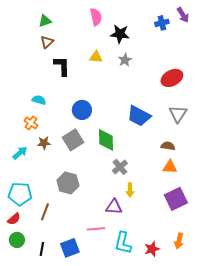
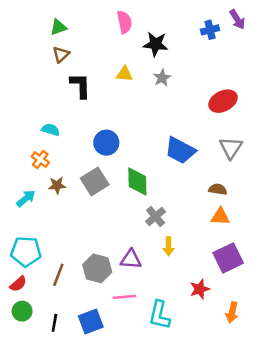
gray hexagon: (68, 183) -> (97, 268), moved
purple triangle: (114, 207) -> (131, 259), moved
red star: (152, 249) -> (200, 289), moved

